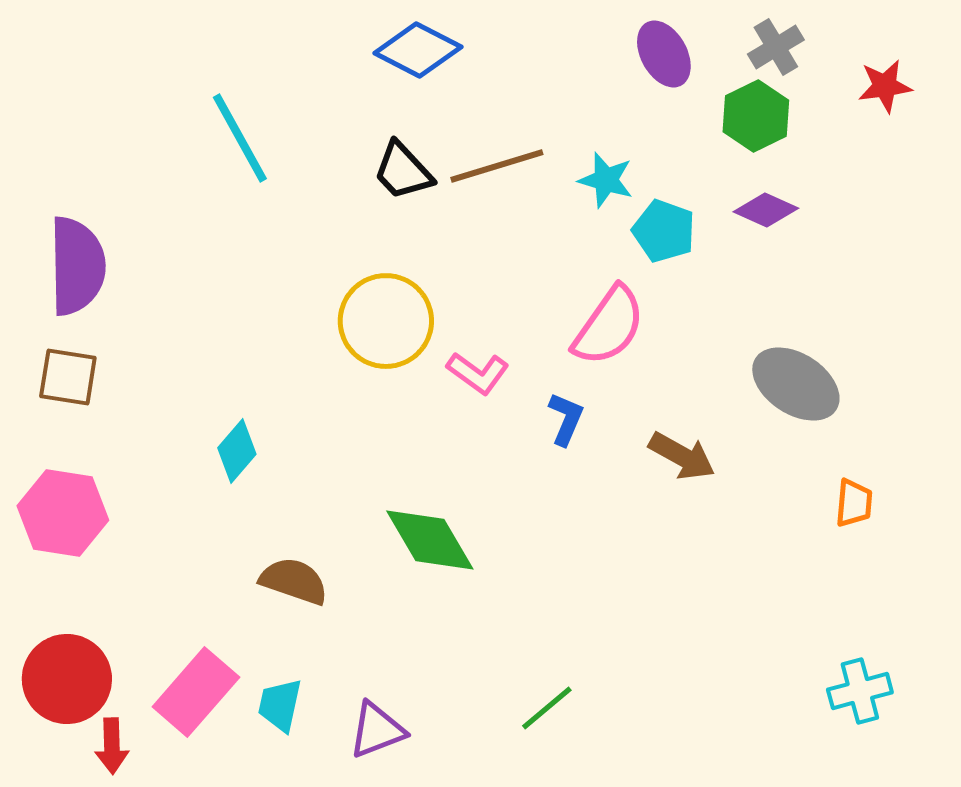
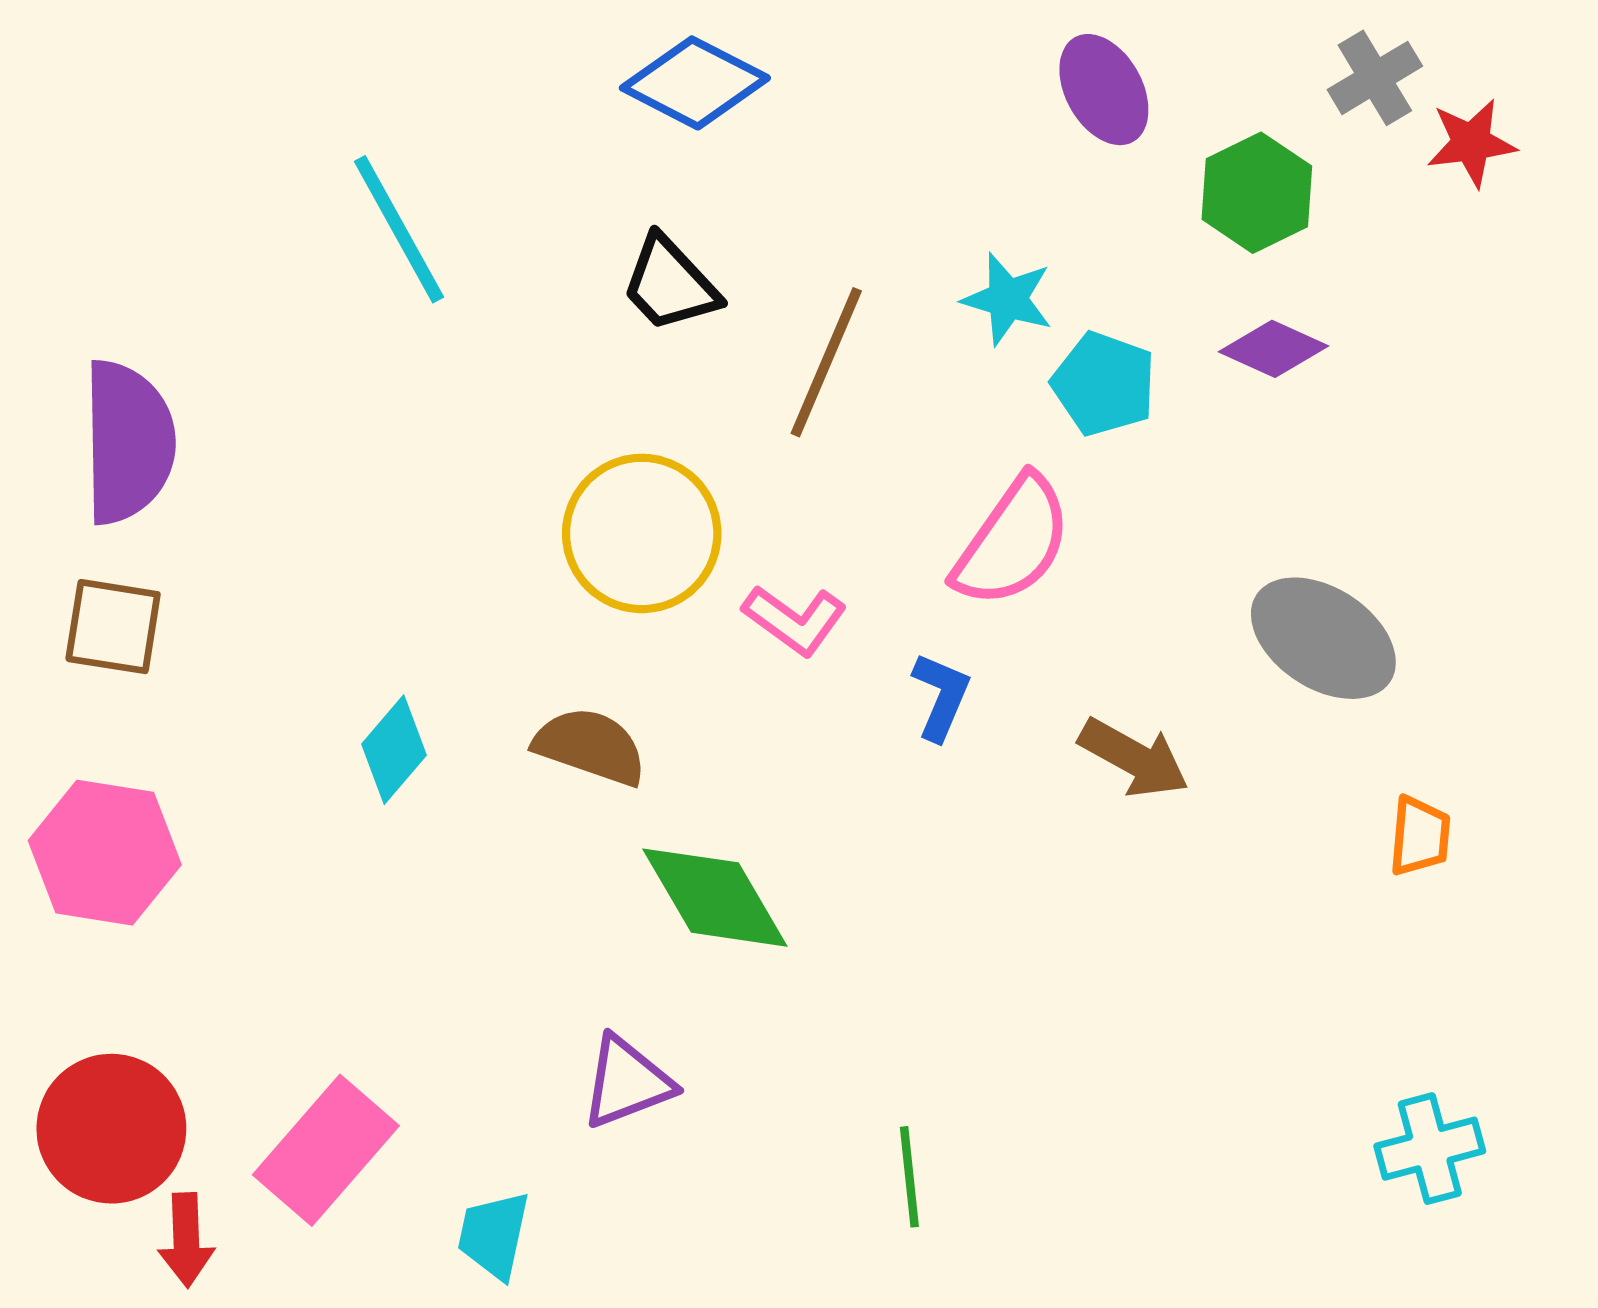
gray cross: (776, 47) -> (1375, 78), moved
brown line: (497, 166) -> (826, 362), moved, turned -50
brown semicircle: (294, 581) -> (590, 746), moved
cyan trapezoid: (280, 705) -> (494, 1235), moved
green line: (547, 708) -> (909, 1177), turned -56
purple triangle: (377, 730) -> (627, 1082), moved

